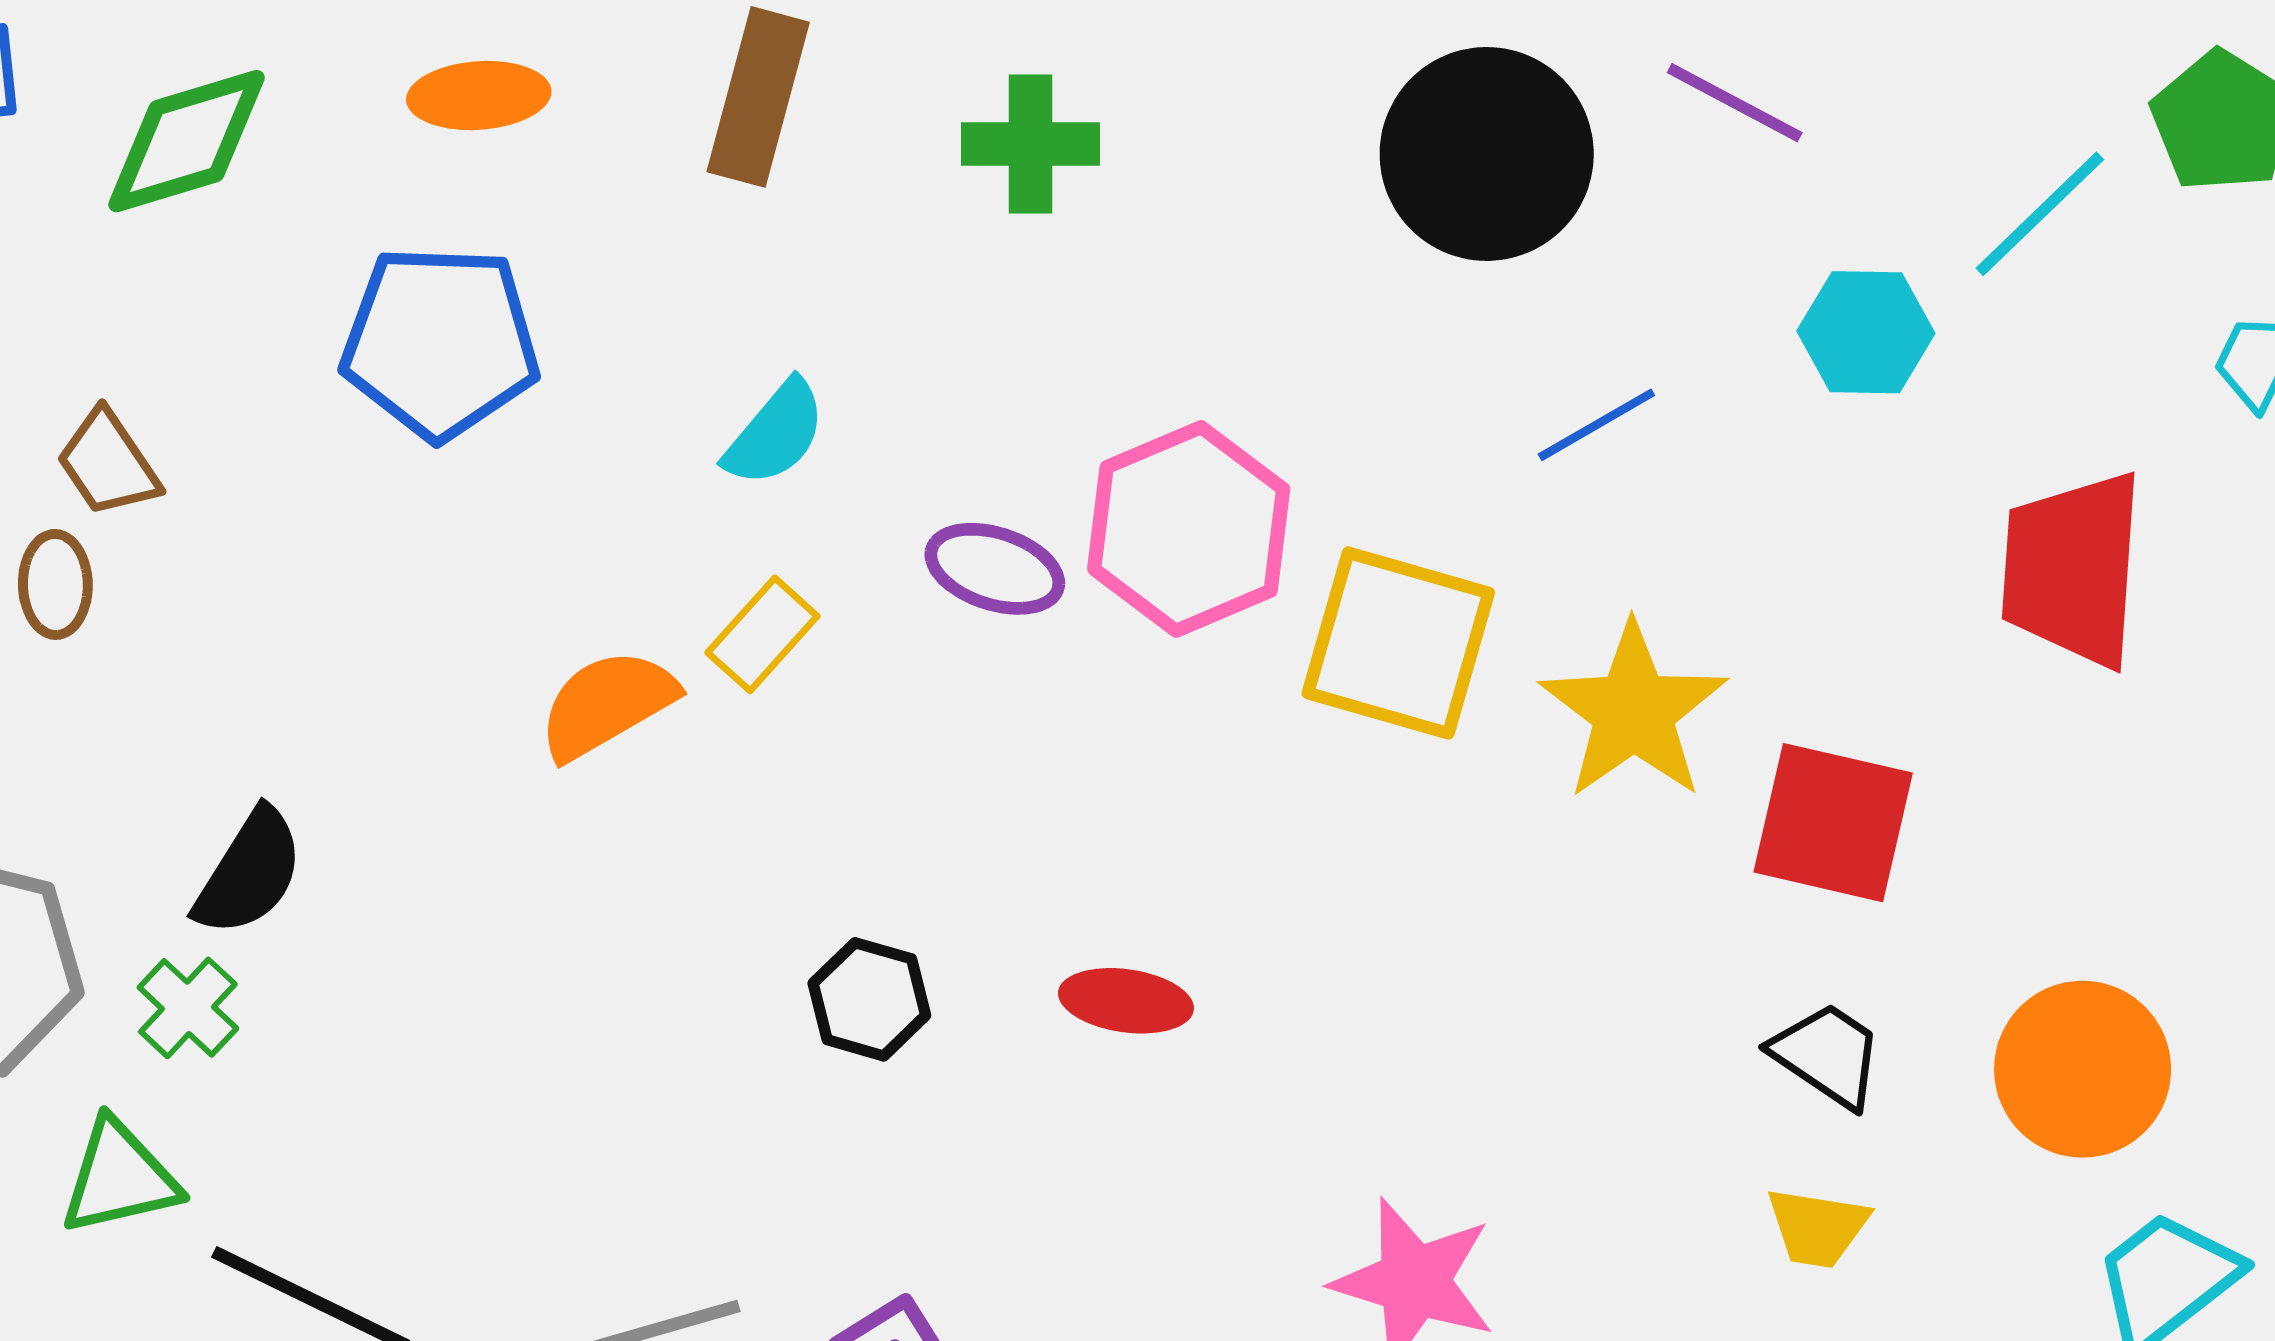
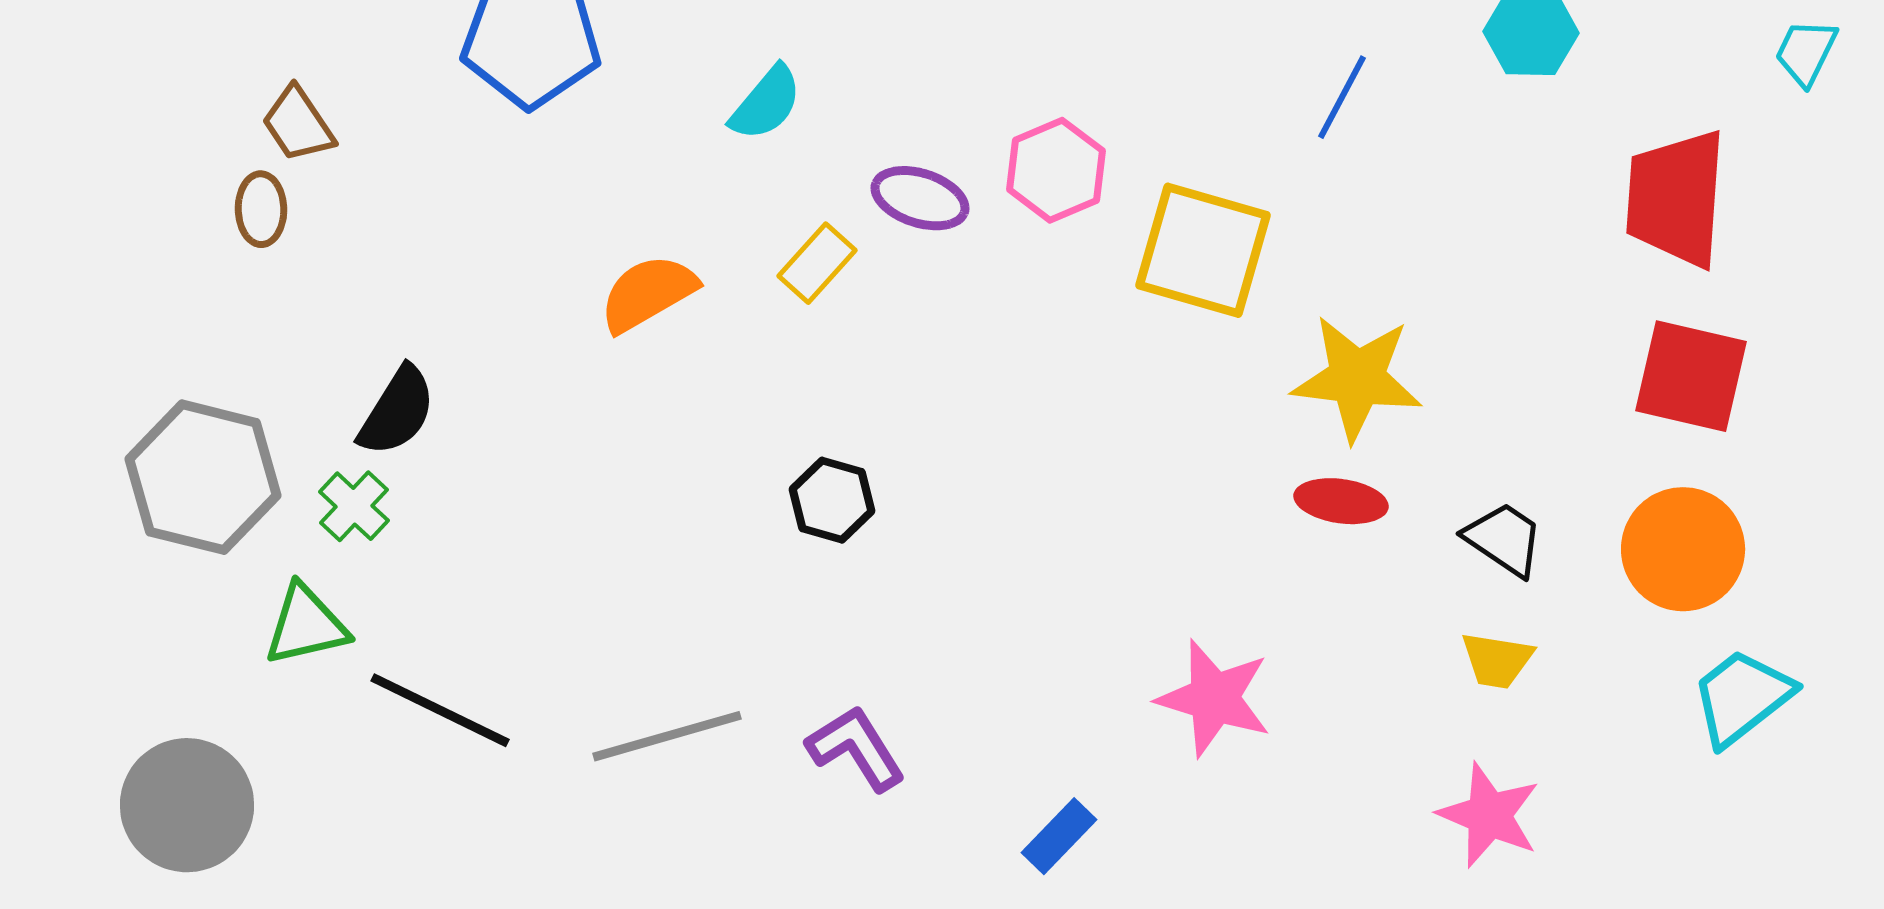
blue line: (1596, 425) -> (1342, 97), turned -32
pink hexagon: (1189, 529) -> (1056, 170), size x0.7
yellow rectangle: (762, 634) -> (817, 263), moved
yellow star: (1633, 711) -> (1357, 378), moved, turned -30
red square: (1833, 823) -> (1691, 376), moved
red ellipse: (1126, 1001) -> (1341, 501), moved

